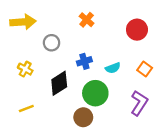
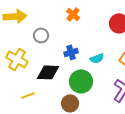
yellow cross: (25, 69) -> (17, 59), size x1.5
black diamond: (59, 83) -> (48, 72), turned 35
yellow line: (26, 108) -> (28, 95), moved

